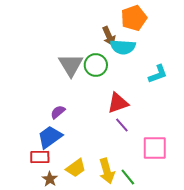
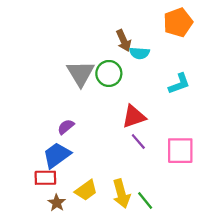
orange pentagon: (134, 18) -> (178, 22), moved
cyan semicircle: (123, 47) -> (139, 53), size x0.7
pink square: (155, 148) -> (180, 151), moved

